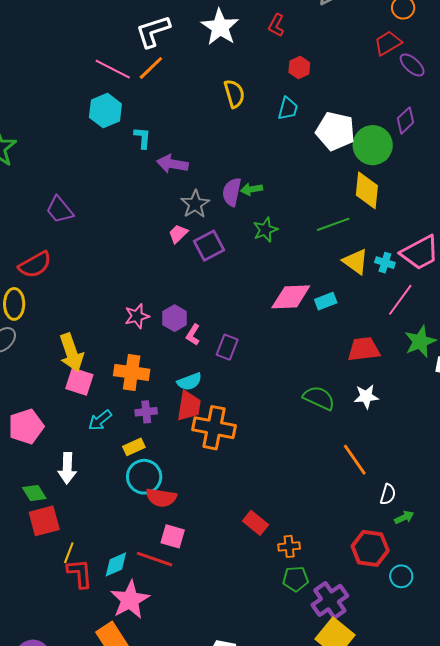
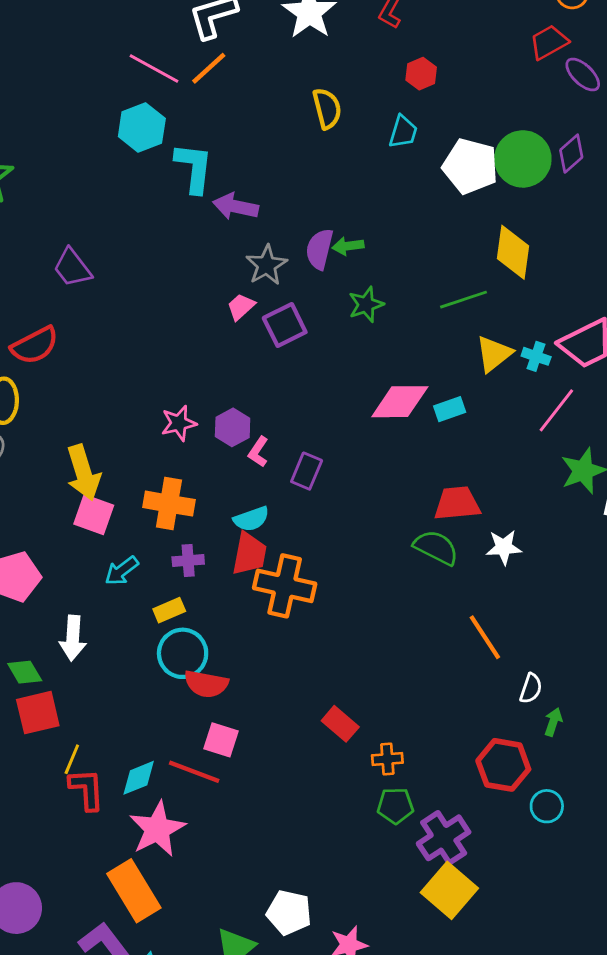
cyan L-shape: (142, 138) -> (194, 168), size x1.6
green circle: (373, 145) -> (523, 159), moved
yellow triangle: (356, 262) -> (494, 354), turned 44
red trapezoid: (364, 349) -> (457, 503), moved
green arrow: (404, 517) -> (553, 722), turned -48

